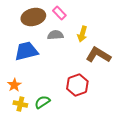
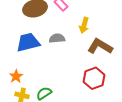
gray semicircle: (55, 35) -> (57, 38), moved
red hexagon: (77, 85) -> (94, 78), moved

